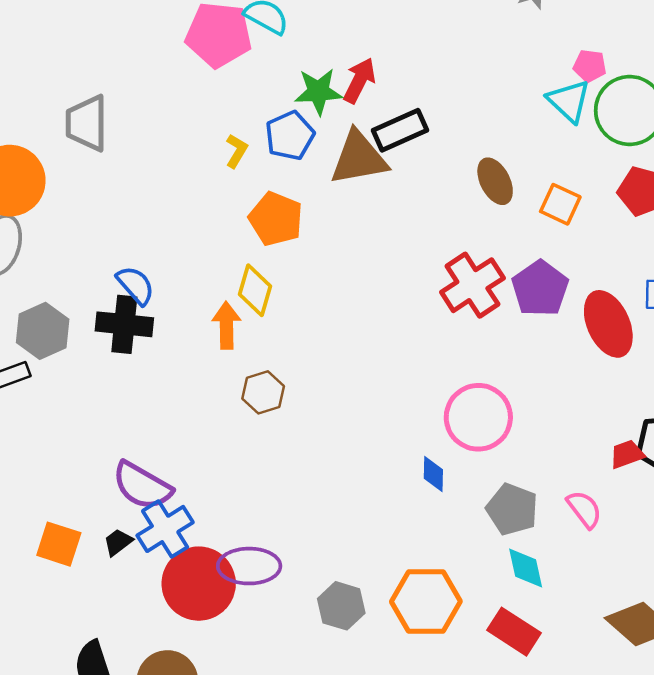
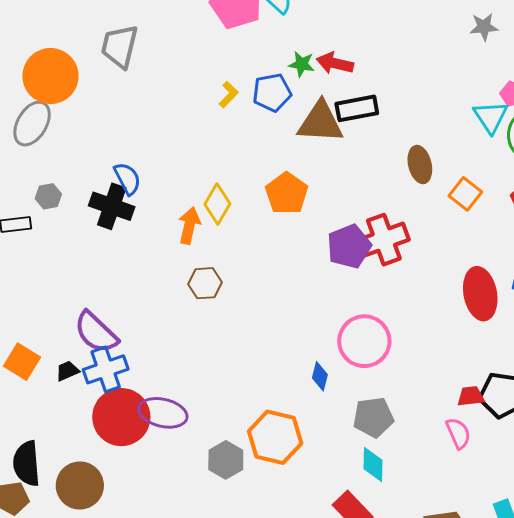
red arrow: (359, 81) -> (335, 63), turned -117
green star: (318, 92) -> (302, 64), size x0.7
orange pentagon: (276, 219) -> (287, 193), moved
purple pentagon: (540, 288) -> (349, 246), moved
gray hexagon: (43, 331) -> (48, 196), size x0.6
gray pentagon: (512, 509) -> (373, 417), turned 30
pink semicircle: (584, 509) -> (458, 433), moved
orange hexagon: (426, 602) -> (275, 437), moved

